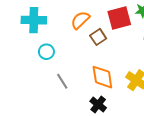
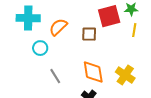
orange semicircle: (80, 20) -> (58, 27), moved
brown square: (98, 37) -> (89, 34), turned 35

